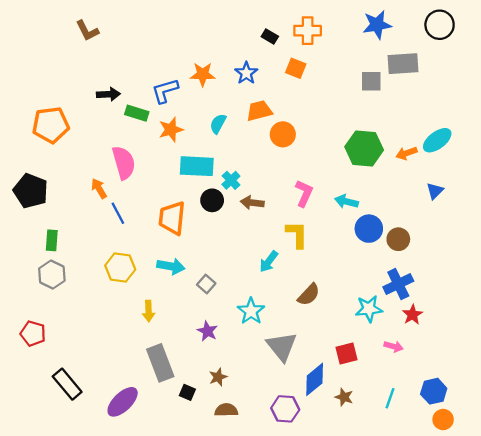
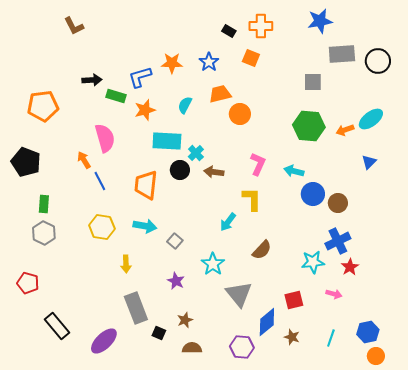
black circle: (440, 25) -> (378, 61), moved
gray square: (371, 81) -> (313, 82), moved

